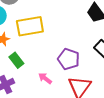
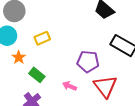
yellow rectangle: (30, 26) -> (42, 38), size x0.6

